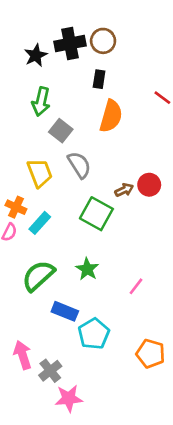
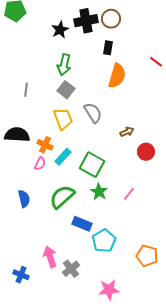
gray square: (61, 131) -> (66, 90), moved
red circle: (149, 185) -> (146, 152), moved
green square: (96, 214) -> (92, 165), moved
pink line: (136, 286) -> (129, 194), moved
pink star: (69, 398) -> (109, 290), moved

